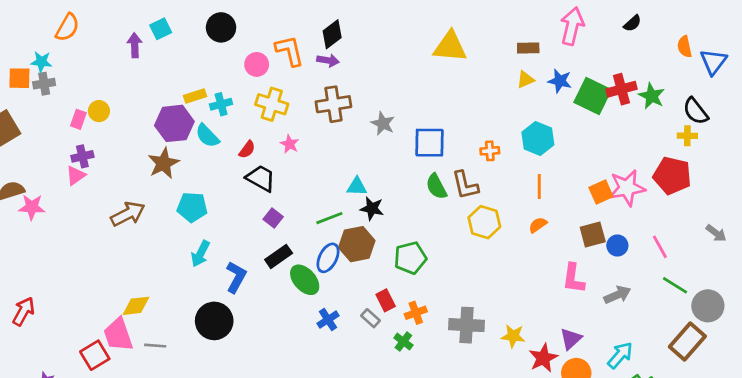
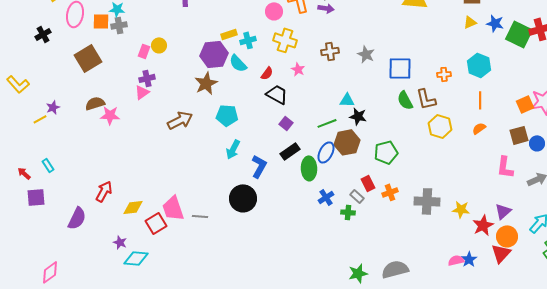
brown cross: (333, 104) -> (330, 51), moved, size x0.7
green ellipse: (305, 280) -> (309, 168), turned 40
yellow diamond: (136, 306) -> (133, 207), moved
green cross: (403, 341) -> (348, 212), moved, turned -32

